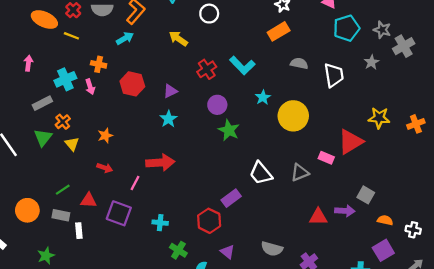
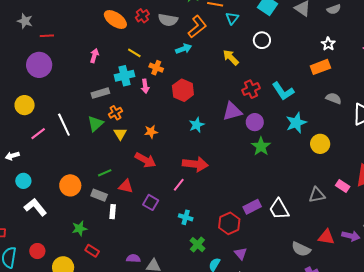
yellow line: (71, 36) -> (134, 53), moved
purple triangle: (170, 91) -> (232, 111), moved, size x1.5
cyan star: (263, 97) -> (296, 123), size x1.5
yellow circle: (293, 116) -> (320, 144), size x0.7
cyan star: (169, 119) -> (197, 125), moved
red arrow: (105, 168) -> (145, 160), size x1.5
white trapezoid: (261, 173) -> (279, 209), moved
pink line: (135, 183) -> (179, 185), moved
purple square: (119, 213) -> (151, 202), size x0.7
gray semicircle: (272, 249) -> (301, 249), moved

